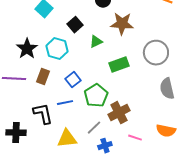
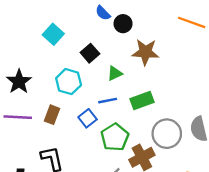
black star: (27, 49) -> (19, 82), moved
gray circle: (156, 53) -> (167, 134), moved
blue line: (65, 103) -> (108, 101), moved

